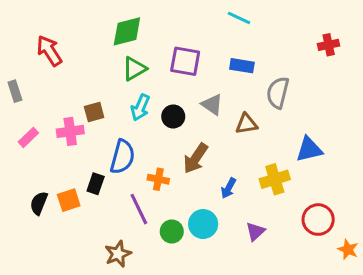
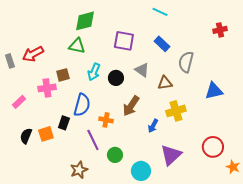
red arrow: (49, 51) -> (33, 54), moved, turned -85
blue rectangle: (242, 66) -> (162, 44), turned 35
green triangle: (134, 69) -> (77, 46), moved, turned 42
pink rectangle: (28, 137) -> (19, 102), moved
blue triangle: (309, 149) -> (214, 91), moved
yellow cross: (275, 179) -> (176, 111), moved
cyan circle: (203, 224) -> (141, 171), moved
purple triangle: (255, 231) -> (171, 155), size x1.6

